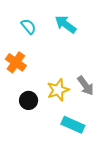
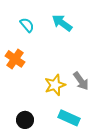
black circle: (29, 100) -> (25, 120), moved

